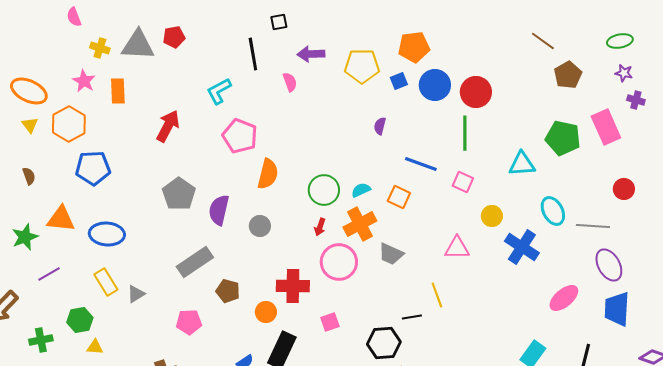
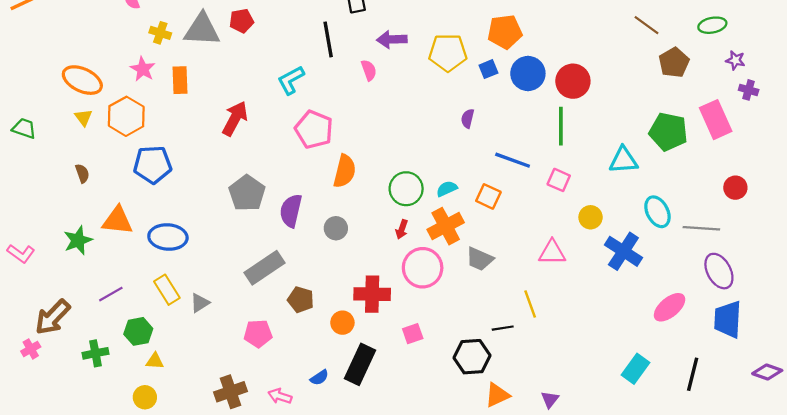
green ellipse: (620, 41) -> (712, 25), moved
purple line: (49, 274) -> (111, 294), moved

